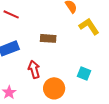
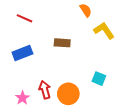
red arrow: (34, 69) -> (45, 90), moved

